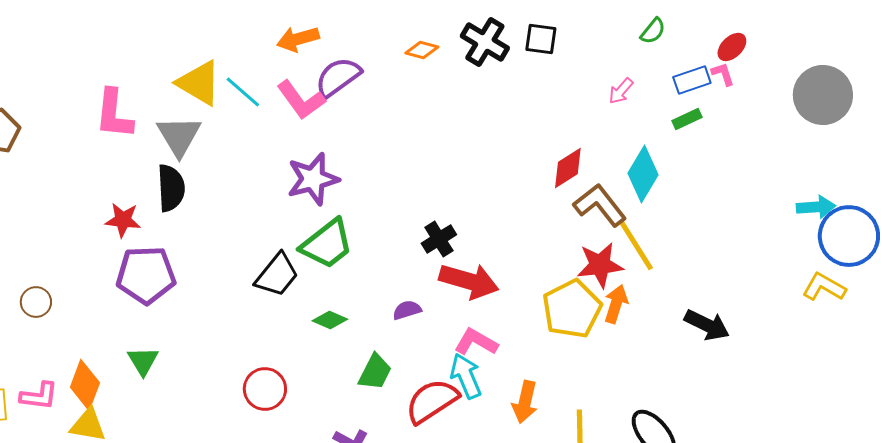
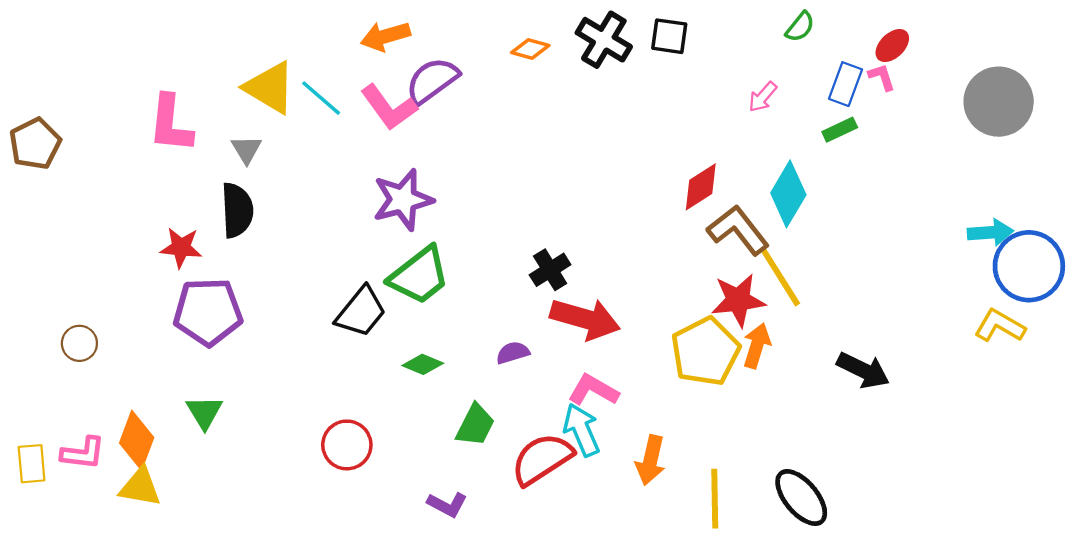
blue rectangle: (692, 80) -> (846, 84), turned -51
gray triangle: (179, 136) -> (246, 149), size x0.6

